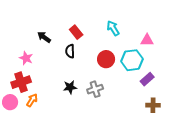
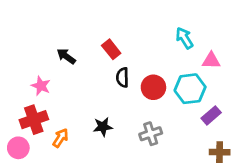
cyan arrow: (113, 28) -> (184, 38), moved
black semicircle: (70, 51) -> (122, 77), moved
gray cross: (95, 89) -> (151, 134), moved
orange arrow: (32, 100) -> (61, 138), moved

